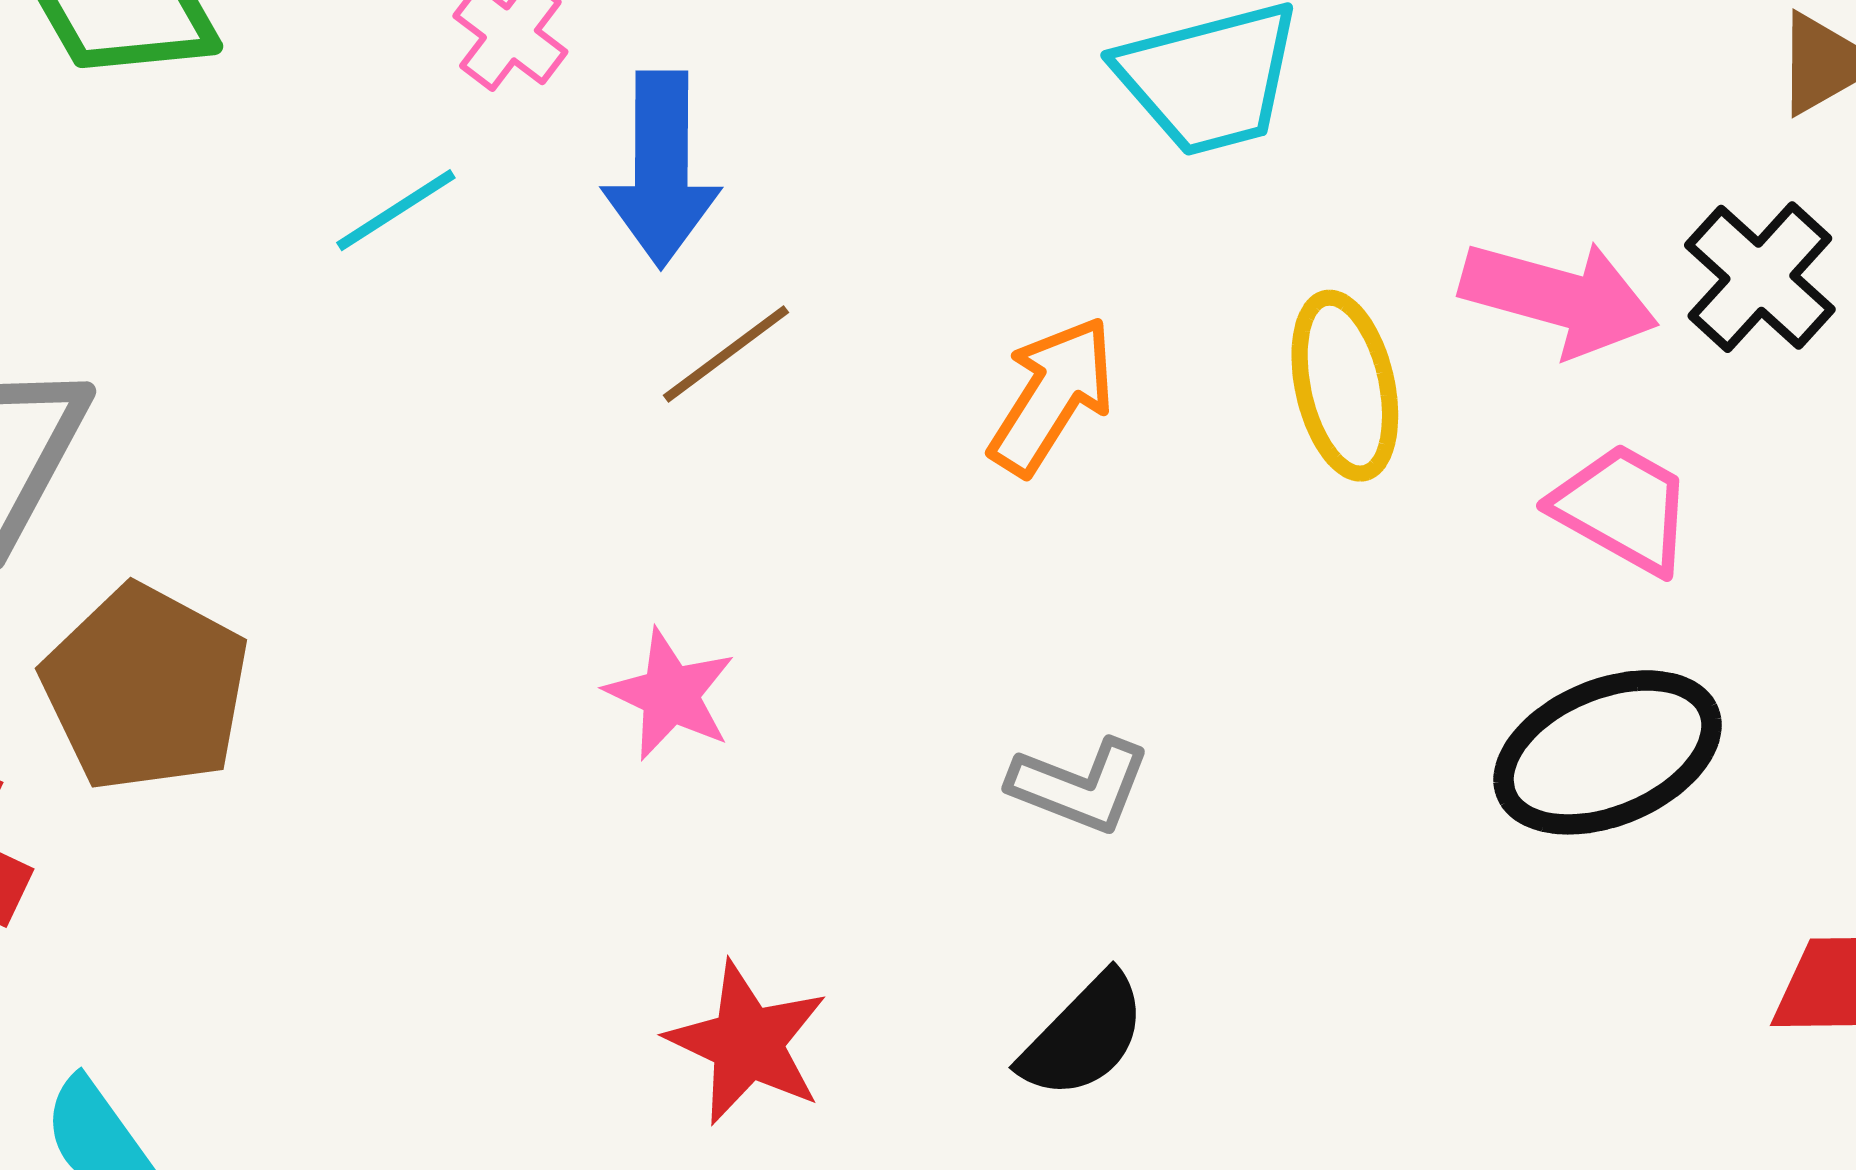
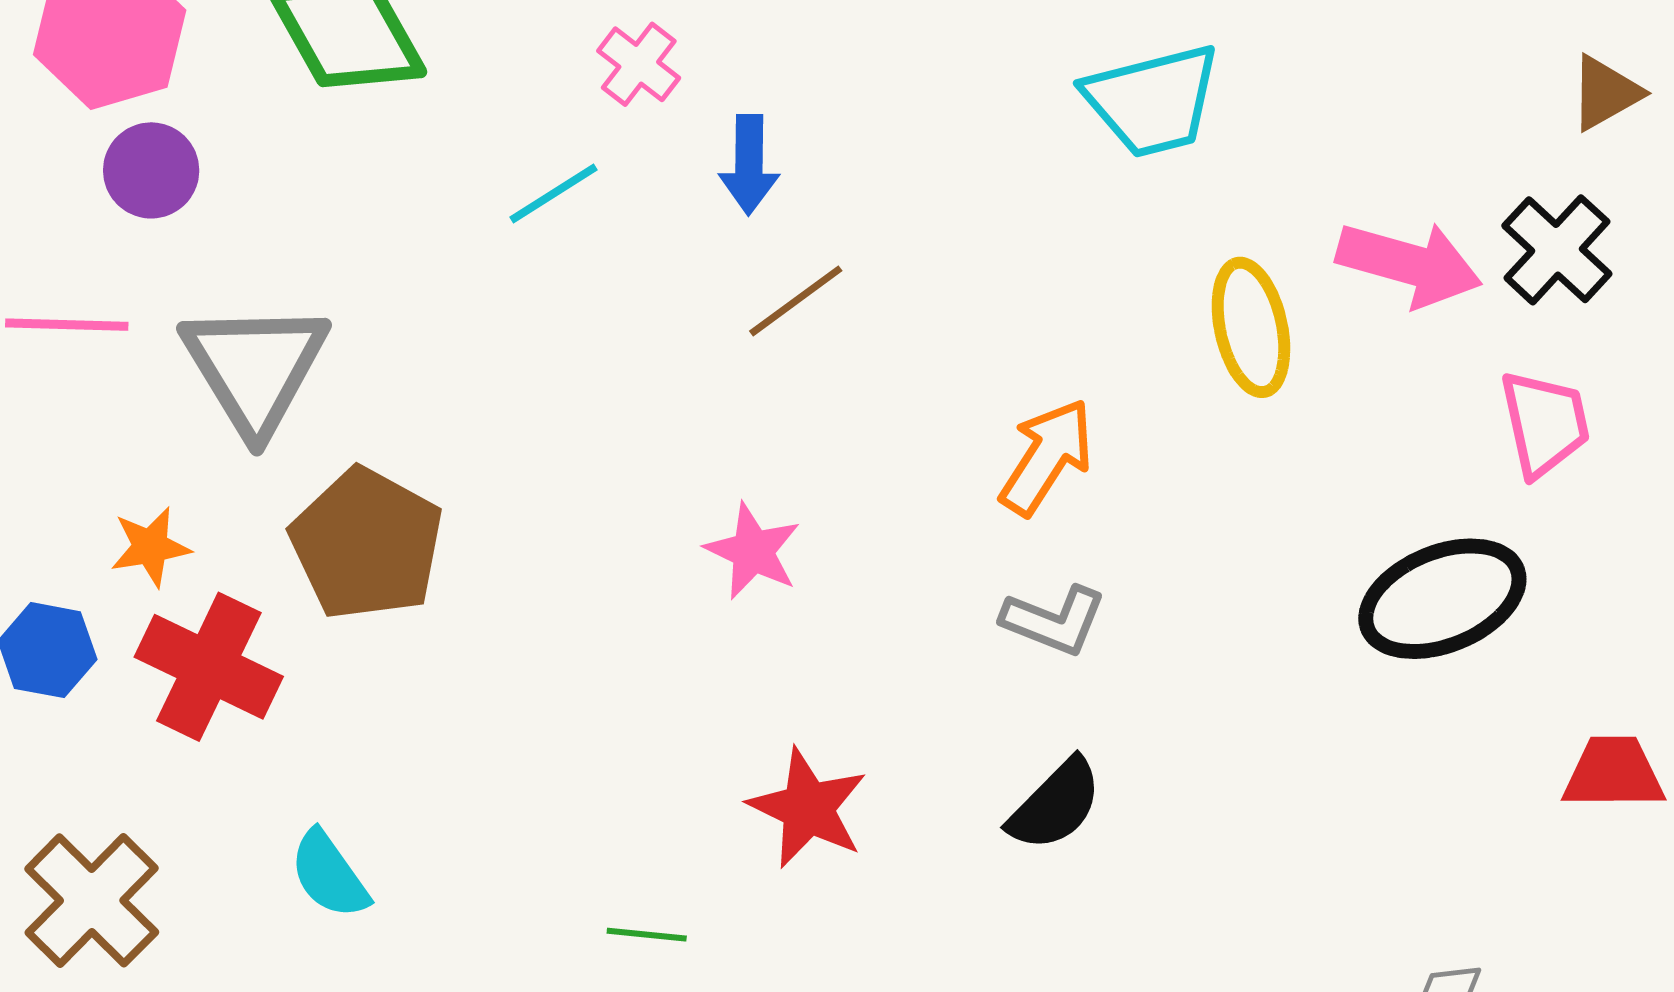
blue arrow: (661, 169) -> (749, 165), size x0.7
orange arrow: (1052, 396) -> (1047, 457), moved
pink trapezoid: (1623, 508) -> (1545, 423), moved, turned 48

